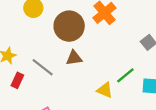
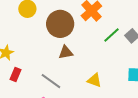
gray line: (43, 67) -> (51, 81), moved
green line: (125, 75) -> (112, 35), moved

